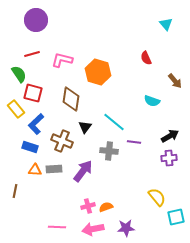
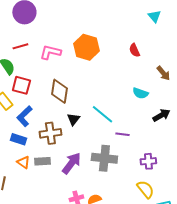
orange hexagon: (98, 72) -> (86, 47), moved
black arrow: (170, 136) -> (161, 115), moved
brown cross: (62, 141) -> (50, 133), turned -30
gray cross: (109, 151) -> (104, 158), moved, size x1.4
purple cross: (169, 158) -> (148, 161), moved
orange triangle: (35, 170) -> (23, 162), turned 32

